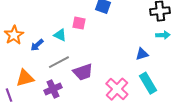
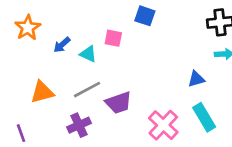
orange star: (14, 35) -> (28, 28), moved
blue arrow: (37, 45) -> (62, 45), moved
orange triangle: (25, 78) -> (42, 92), moved

